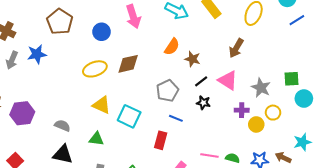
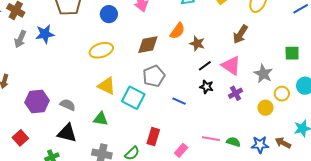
brown diamond: (128, 64) -> (148, 45), moved
green square: (292, 79) -> (292, 53), moved
gray pentagon: (167, 91) -> (154, 76), moved
purple cross: (242, 110) -> (235, 93), moved, turned -32
purple hexagon: (22, 113) -> (37, 101), moved
yellow circle: (273, 113) -> (282, 94), moved
yellow circle: (256, 124) -> (265, 108), moved
red rectangle: (161, 140) -> (153, 137), moved

